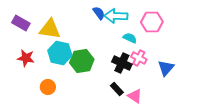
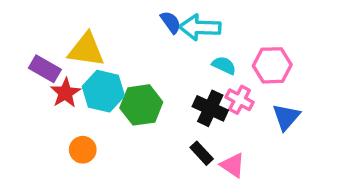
pink hexagon: (152, 22) -> (272, 65), moved
purple rectangle: (21, 23) -> (45, 69), moved
red star: (26, 58) -> (65, 93), moved, turned 30

